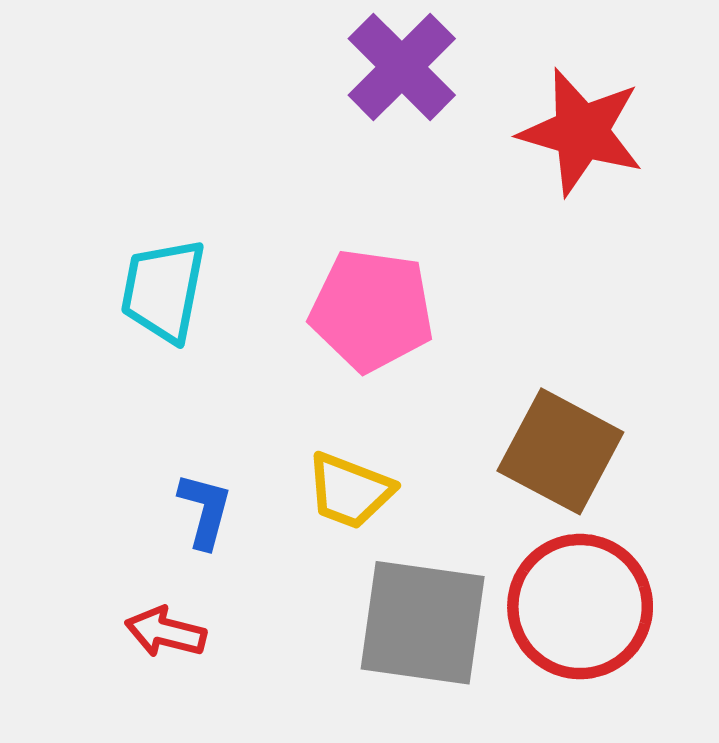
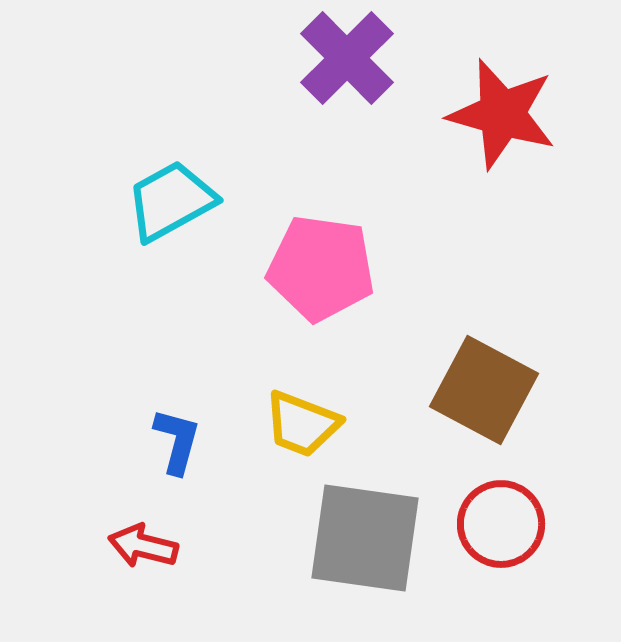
cyan trapezoid: (163, 290) -> (171, 201), moved, turned 50
red circle: (580, 607) -> (501, 524), size x0.7

